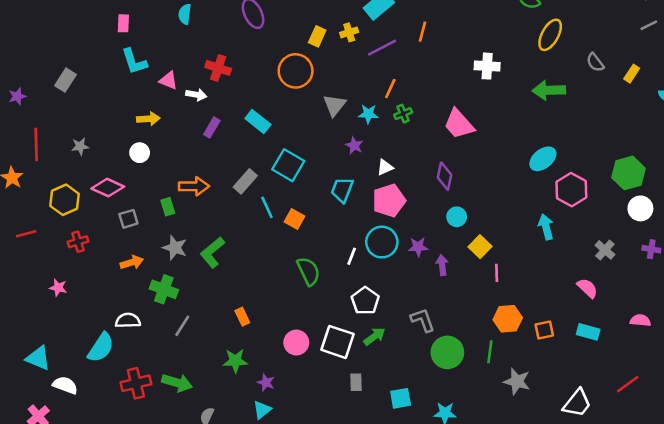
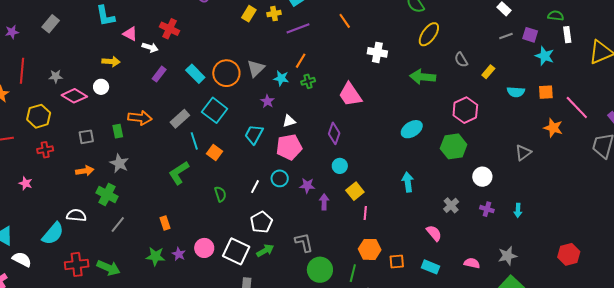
orange line: (423, 32) -> (345, 21), moved, turned -56
orange circle: (296, 71) -> (226, 73), moved
green hexagon: (628, 173) -> (454, 146), moved
pink diamond: (108, 188) -> (74, 96), moved
pink hexagon: (571, 190) -> (465, 110), moved
cyan circle: (382, 242) -> (280, 178), size x0.7
green L-shape: (212, 252) -> (179, 173), moved
green semicircle: (308, 271) -> (220, 194), size x0.7
purple star: (266, 383) -> (179, 254), moved

